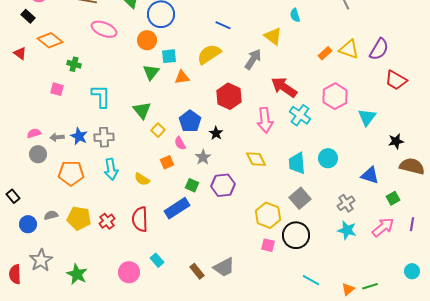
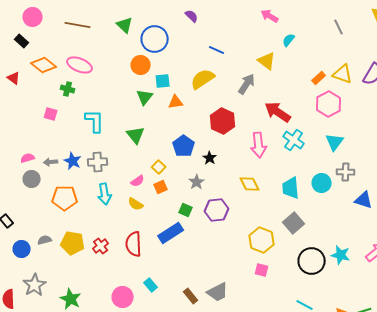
cyan semicircle: (295, 15) -> (289, 40), turned 56
pink ellipse: (104, 29) -> (80, 65), moved
pink hexagon: (335, 96) -> (329, 104), moved
cyan triangle: (367, 117) -> (335, 142), moved
yellow square: (158, 130) -> (159, 167), moved
pink semicircle: (180, 143) -> (138, 181), moved, turned -96
gray cross: (346, 203) -> (346, 172), moved, turned 36
black circle: (296, 235) -> (312, 261), moved

